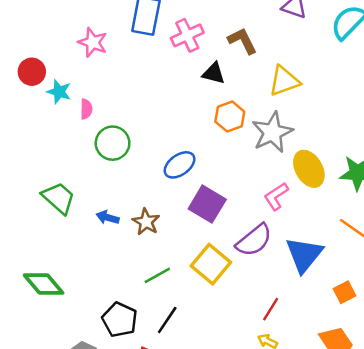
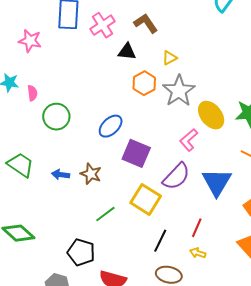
yellow triangle: (284, 81) -> (170, 58), moved, size x0.6
black line: (167, 320) -> (160, 241), moved

